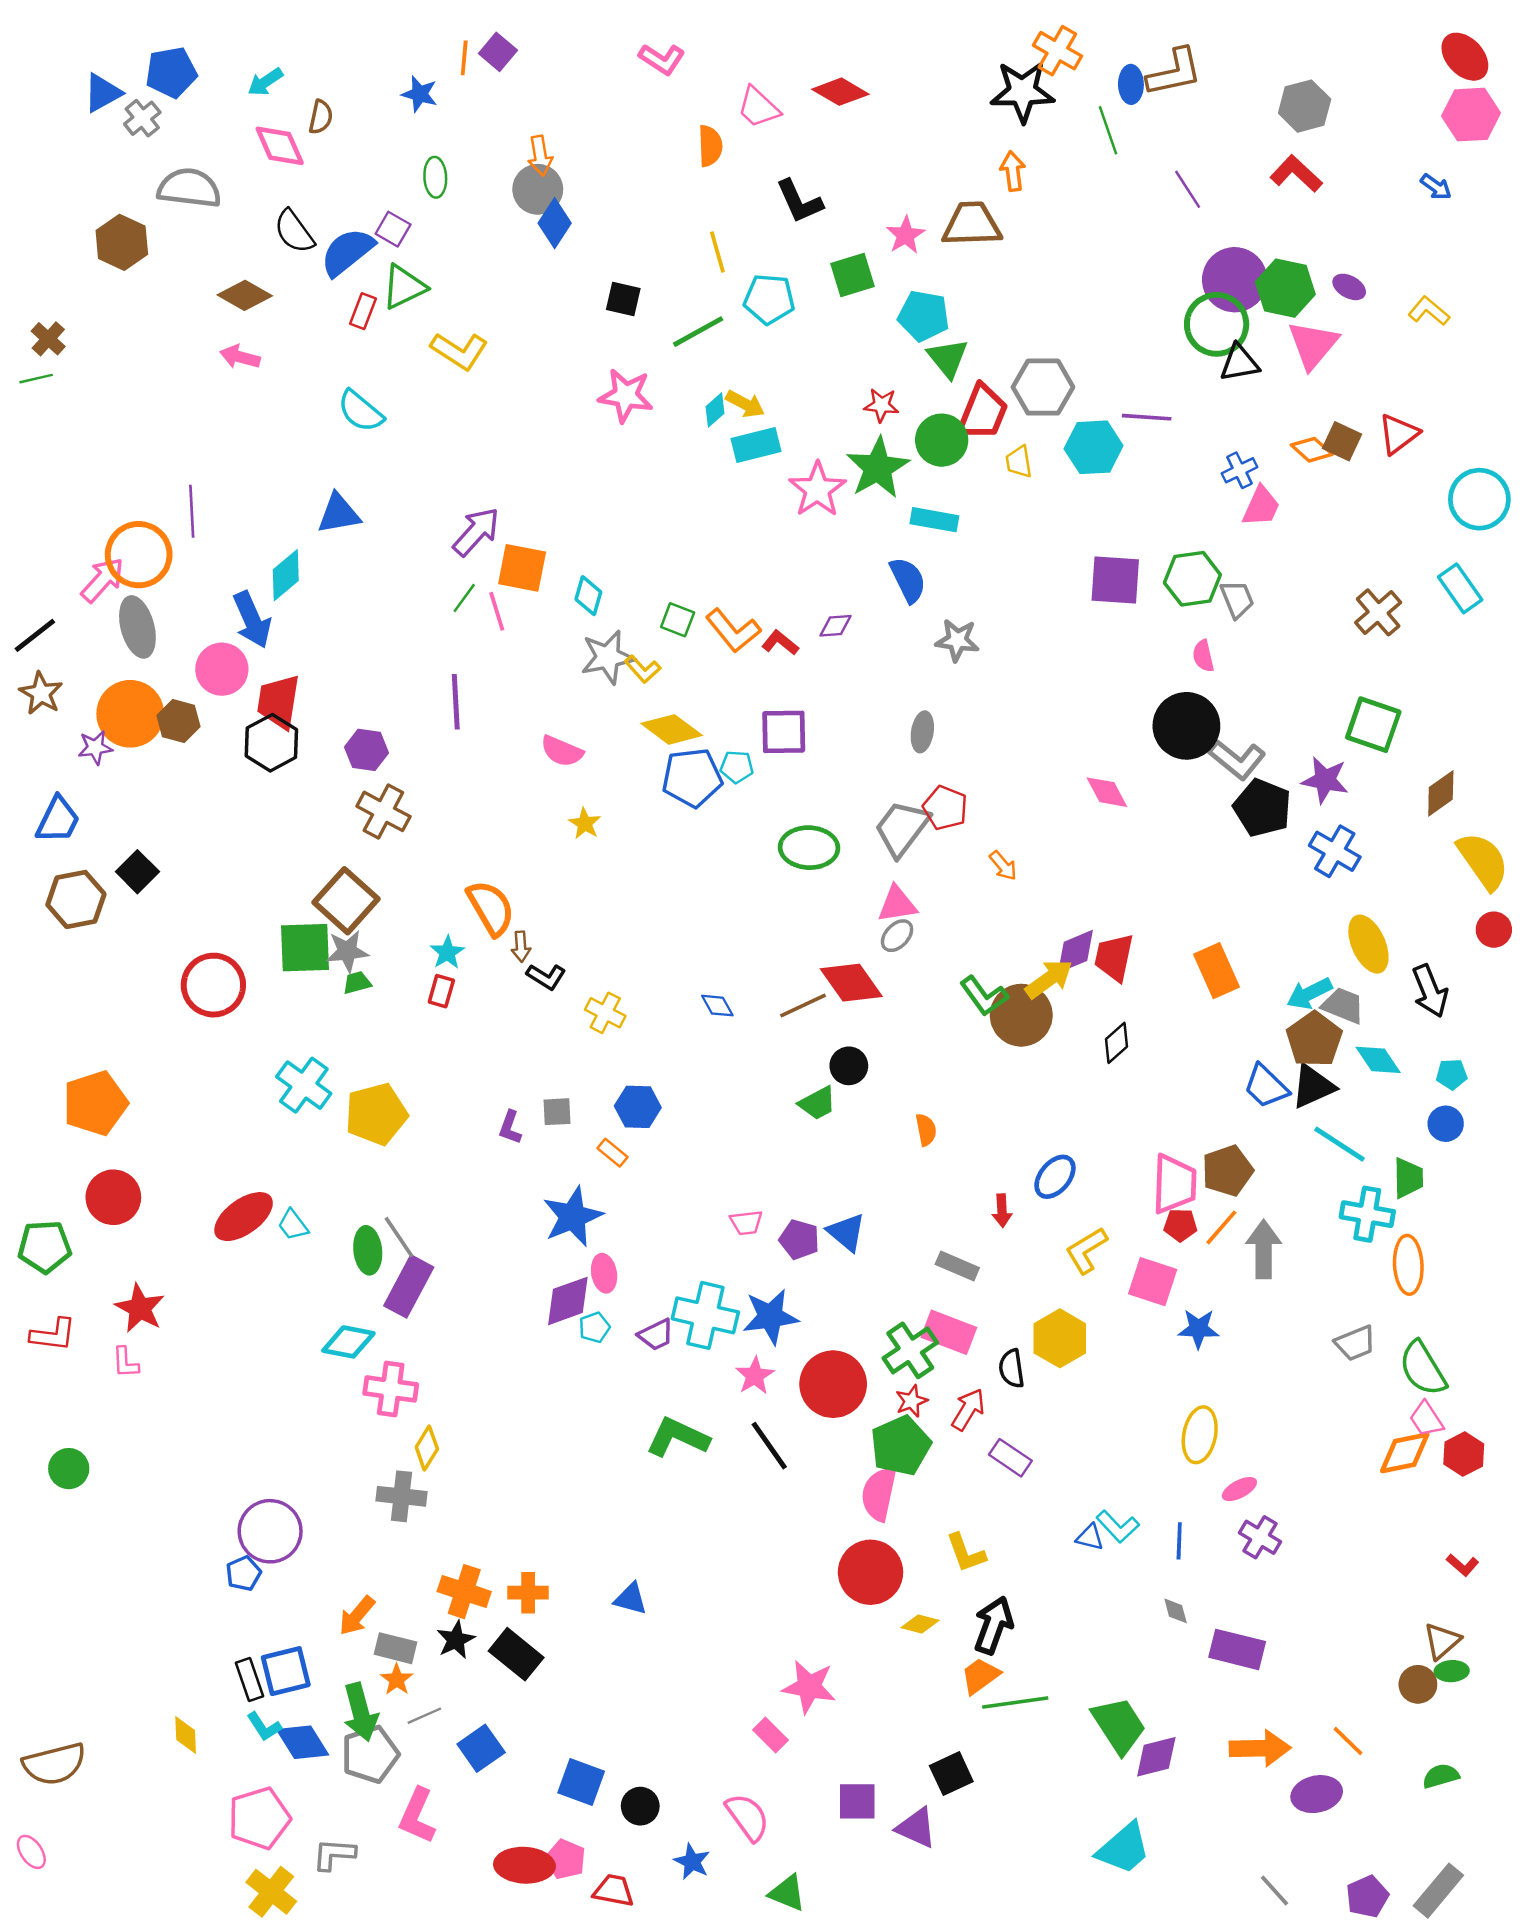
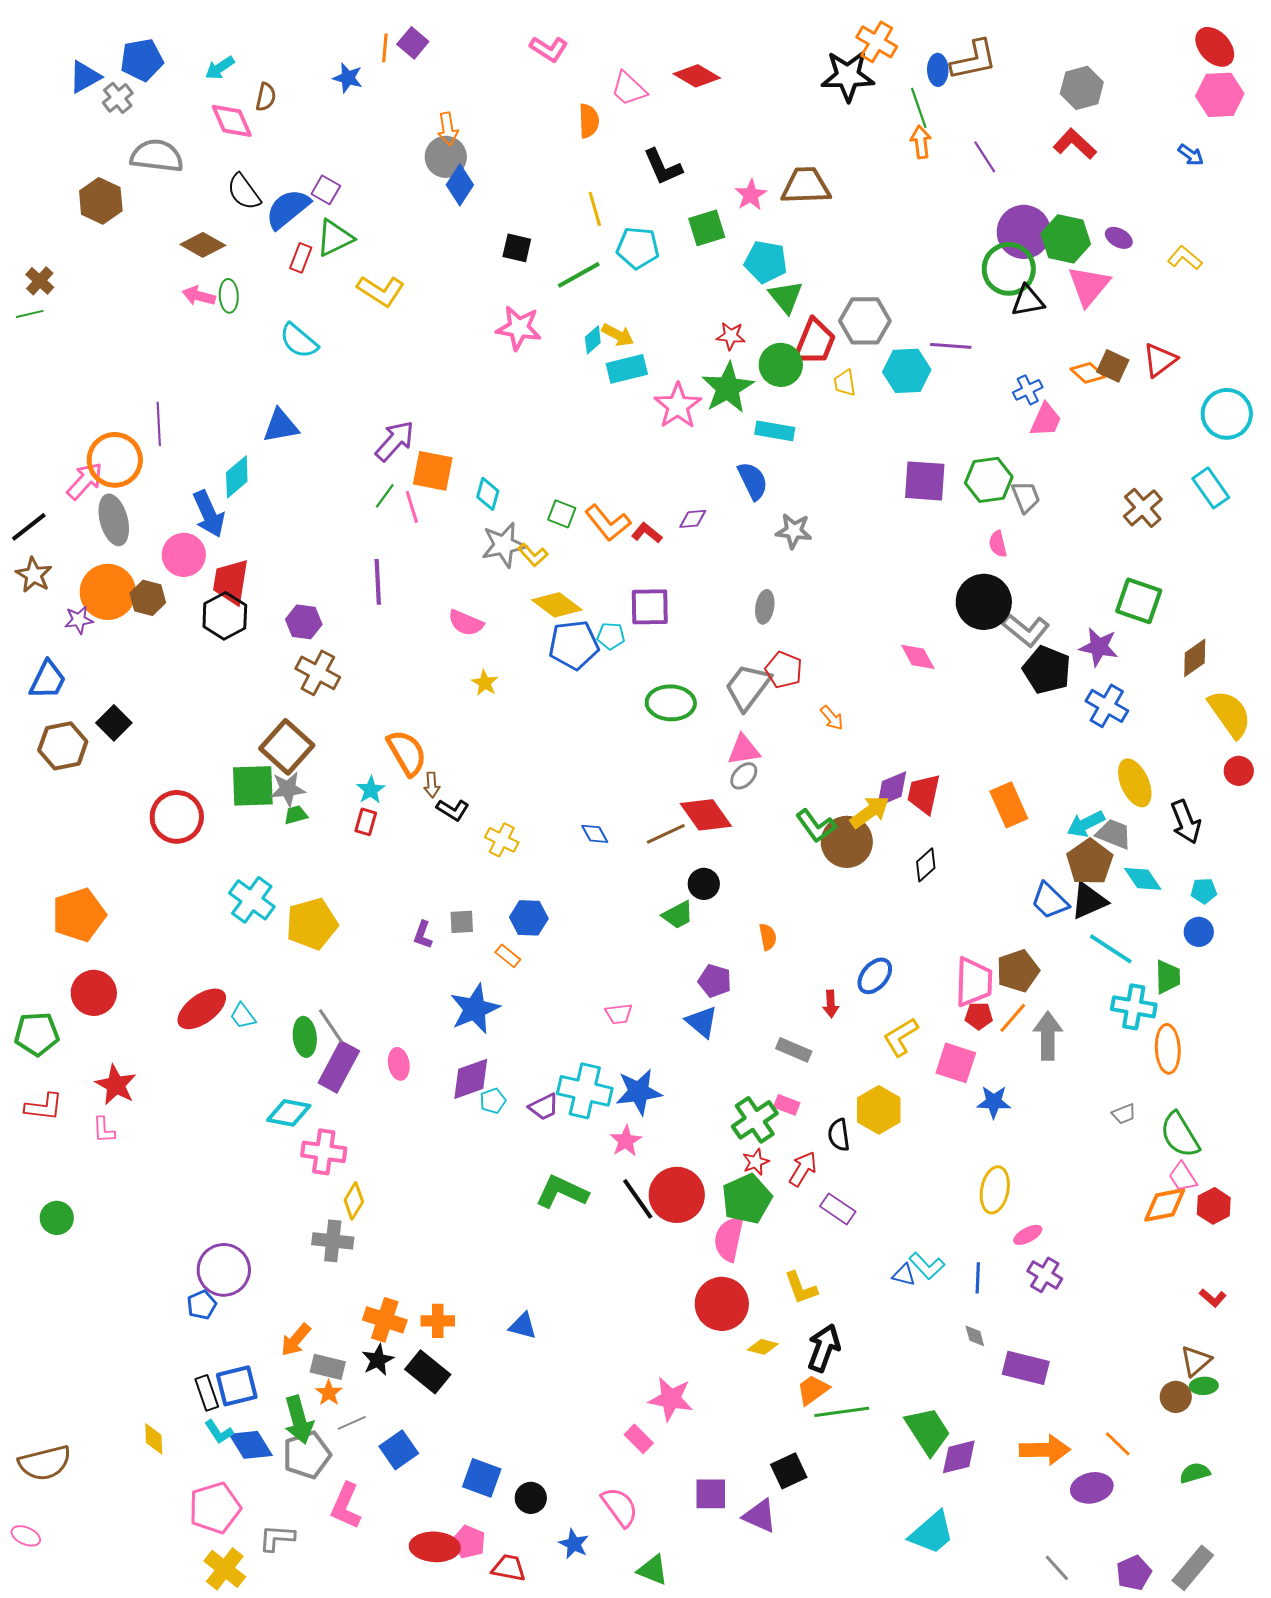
orange arrow: (1013, 171) -> (921, 142), moved
green ellipse: (435, 177) -> (229, 296), moved
purple pentagon: (799, 1239) -> (715, 981), moved
pink ellipse: (604, 1273) -> (399, 1064), moved
pink rectangle: (949, 1332) -> (787, 1105), size x0.6
gray trapezoid: (1355, 1343) -> (1124, 1114), size x0.7
red circle: (833, 1384) -> (677, 1195), moved
pink ellipse: (31, 1852) -> (26, 1536), turned -32

